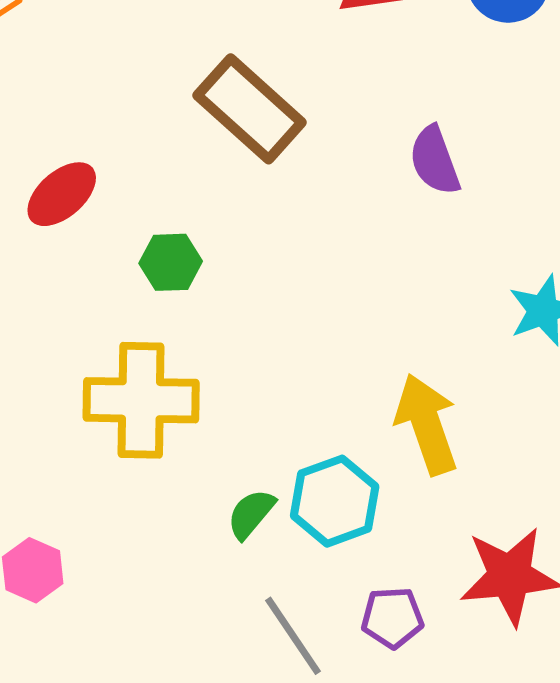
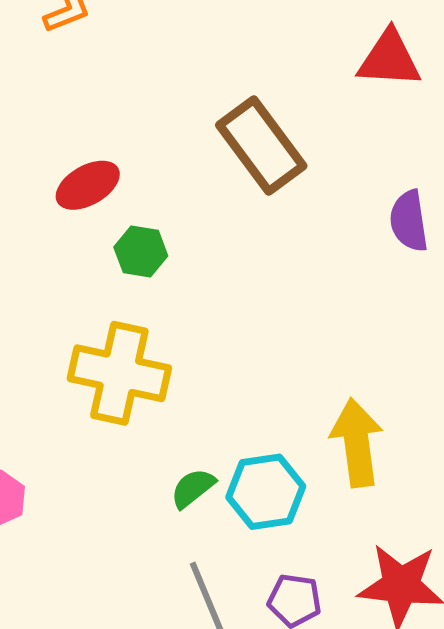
green hexagon: (171, 262) -> (141, 251), moved

